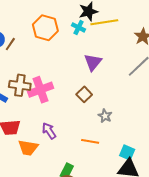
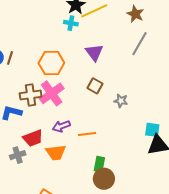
orange hexagon: (45, 28) -> (51, 63), moved
purple arrow: (49, 131) -> (61, 126), moved, turned -60
orange line: (90, 141) -> (87, 134), moved

